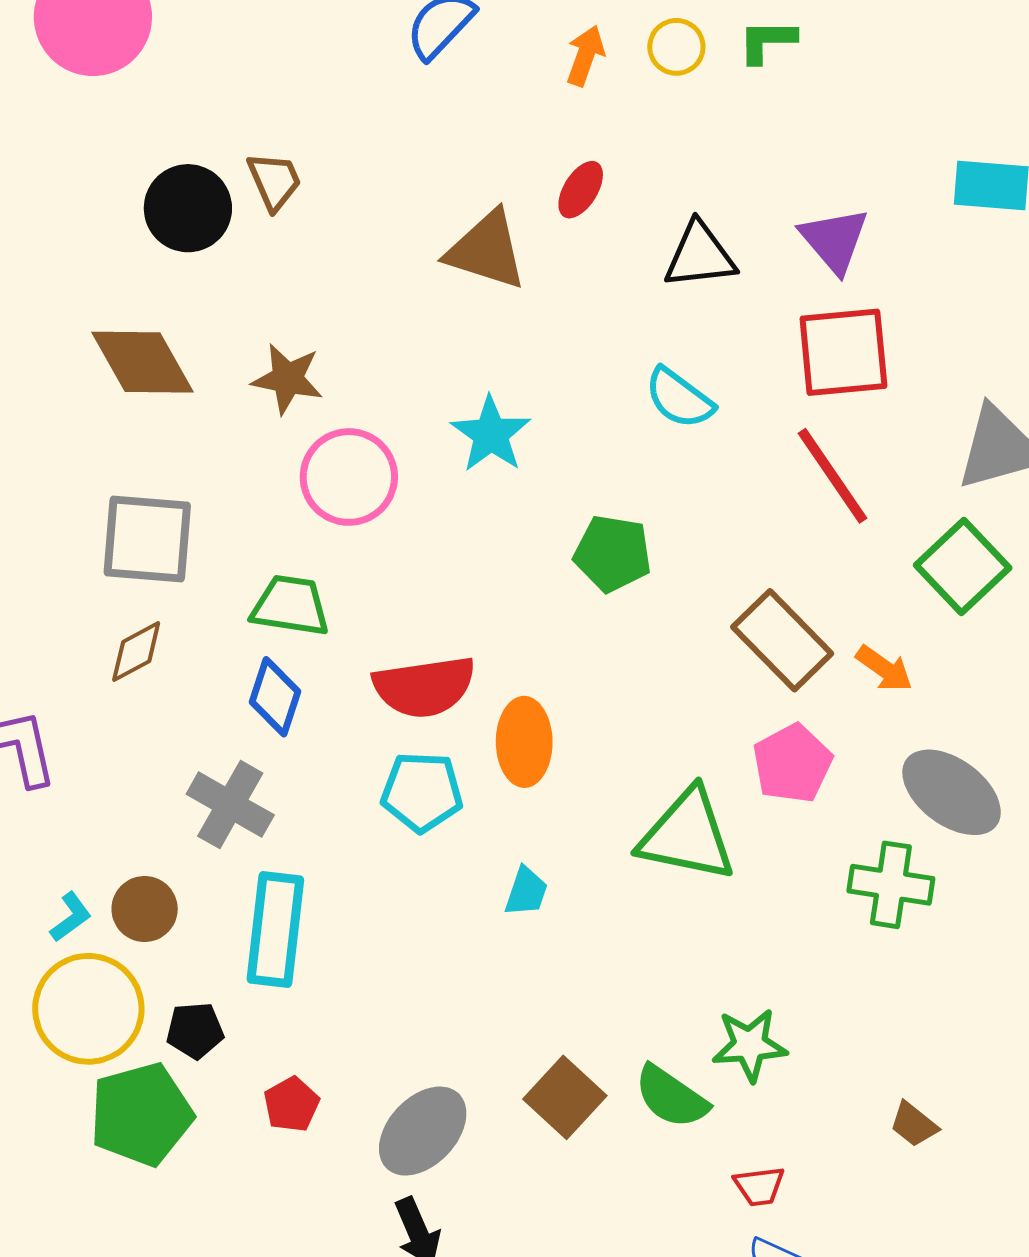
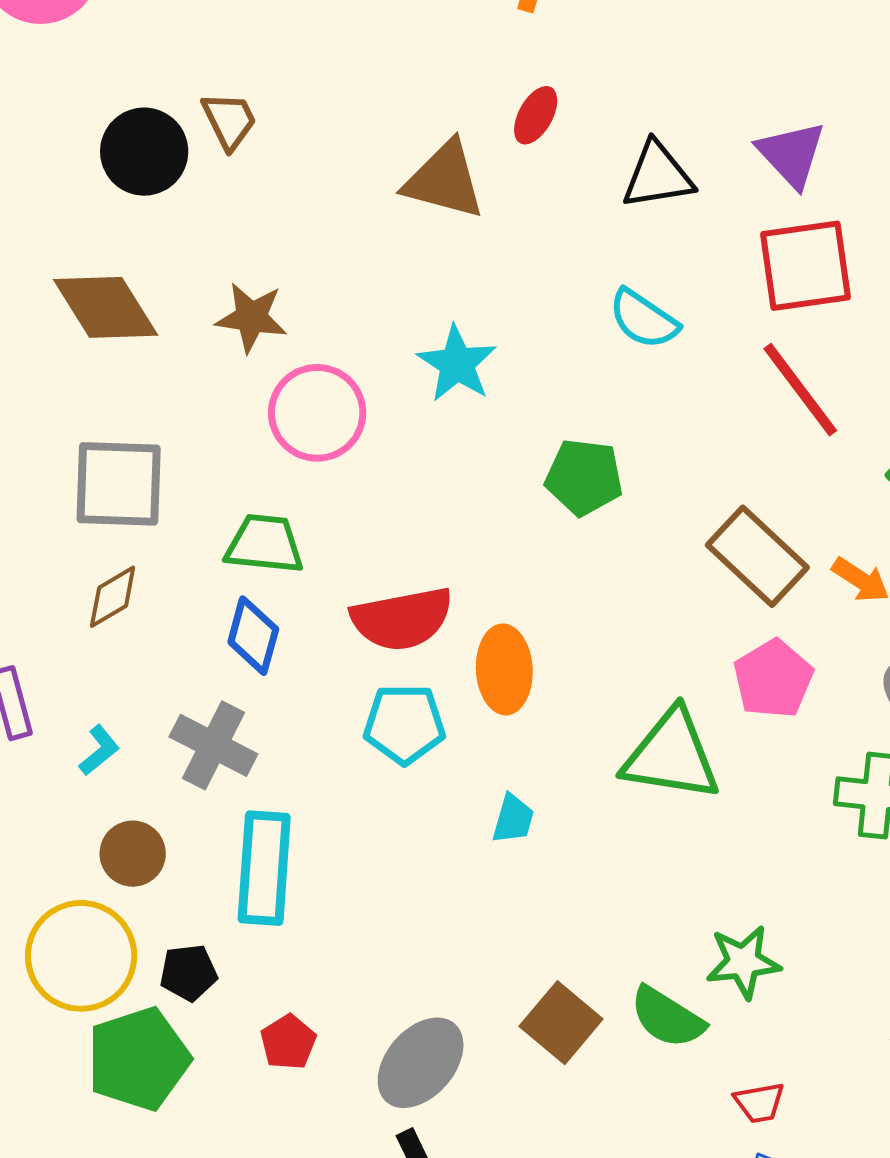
cyan L-shape: (71, 917) -> (99, 750), moved

